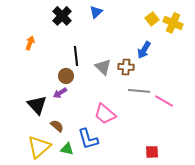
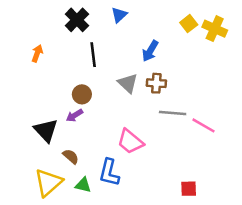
blue arrow: (144, 50) -> (150, 51), moved
black line: (76, 56) -> (93, 55), moved
blue L-shape: (88, 139) -> (109, 173), turned 30

